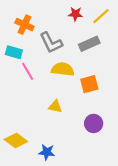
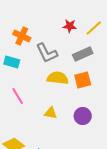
pink line: (28, 71) -> (18, 96), moved
orange square: (89, 84) -> (83, 80), moved
purple circle: (94, 123) -> (83, 116), moved

